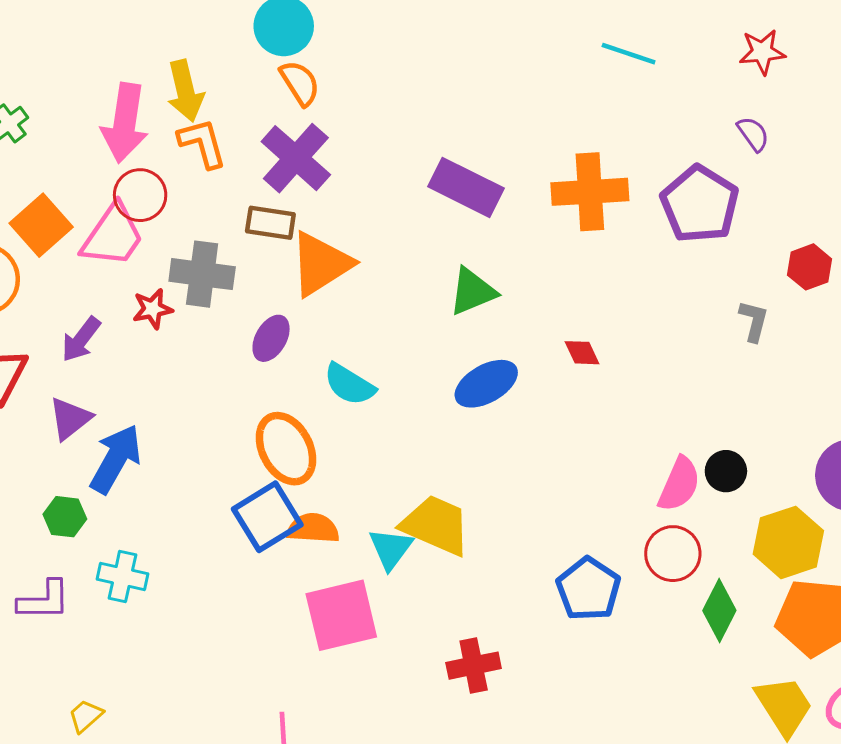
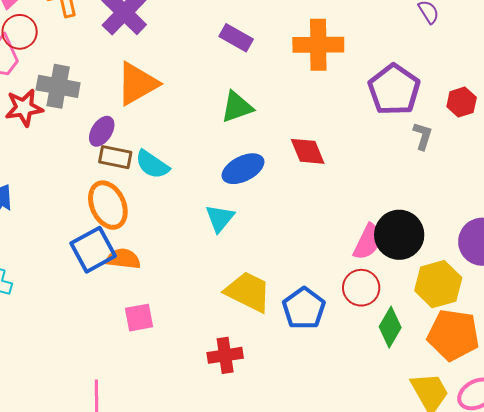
purple rectangle: (466, 187) -> (236, 38), size x0.7
purple pentagon: (700, 204) -> (394, 90), moved
brown rectangle: (270, 223) -> (115, 157), moved
red star: (153, 309) -> (24, 108), size x1.4
red diamond: (582, 353) -> (308, 151), size x1.5
black circle: (726, 471) -> (399, 235), size x1.8
yellow trapezoid: (436, 525) -> (248, 292), moved
cyan triangle: (391, 549) -> (220, 218), moved
pink square: (341, 615) -> (139, 318), size x0.6

